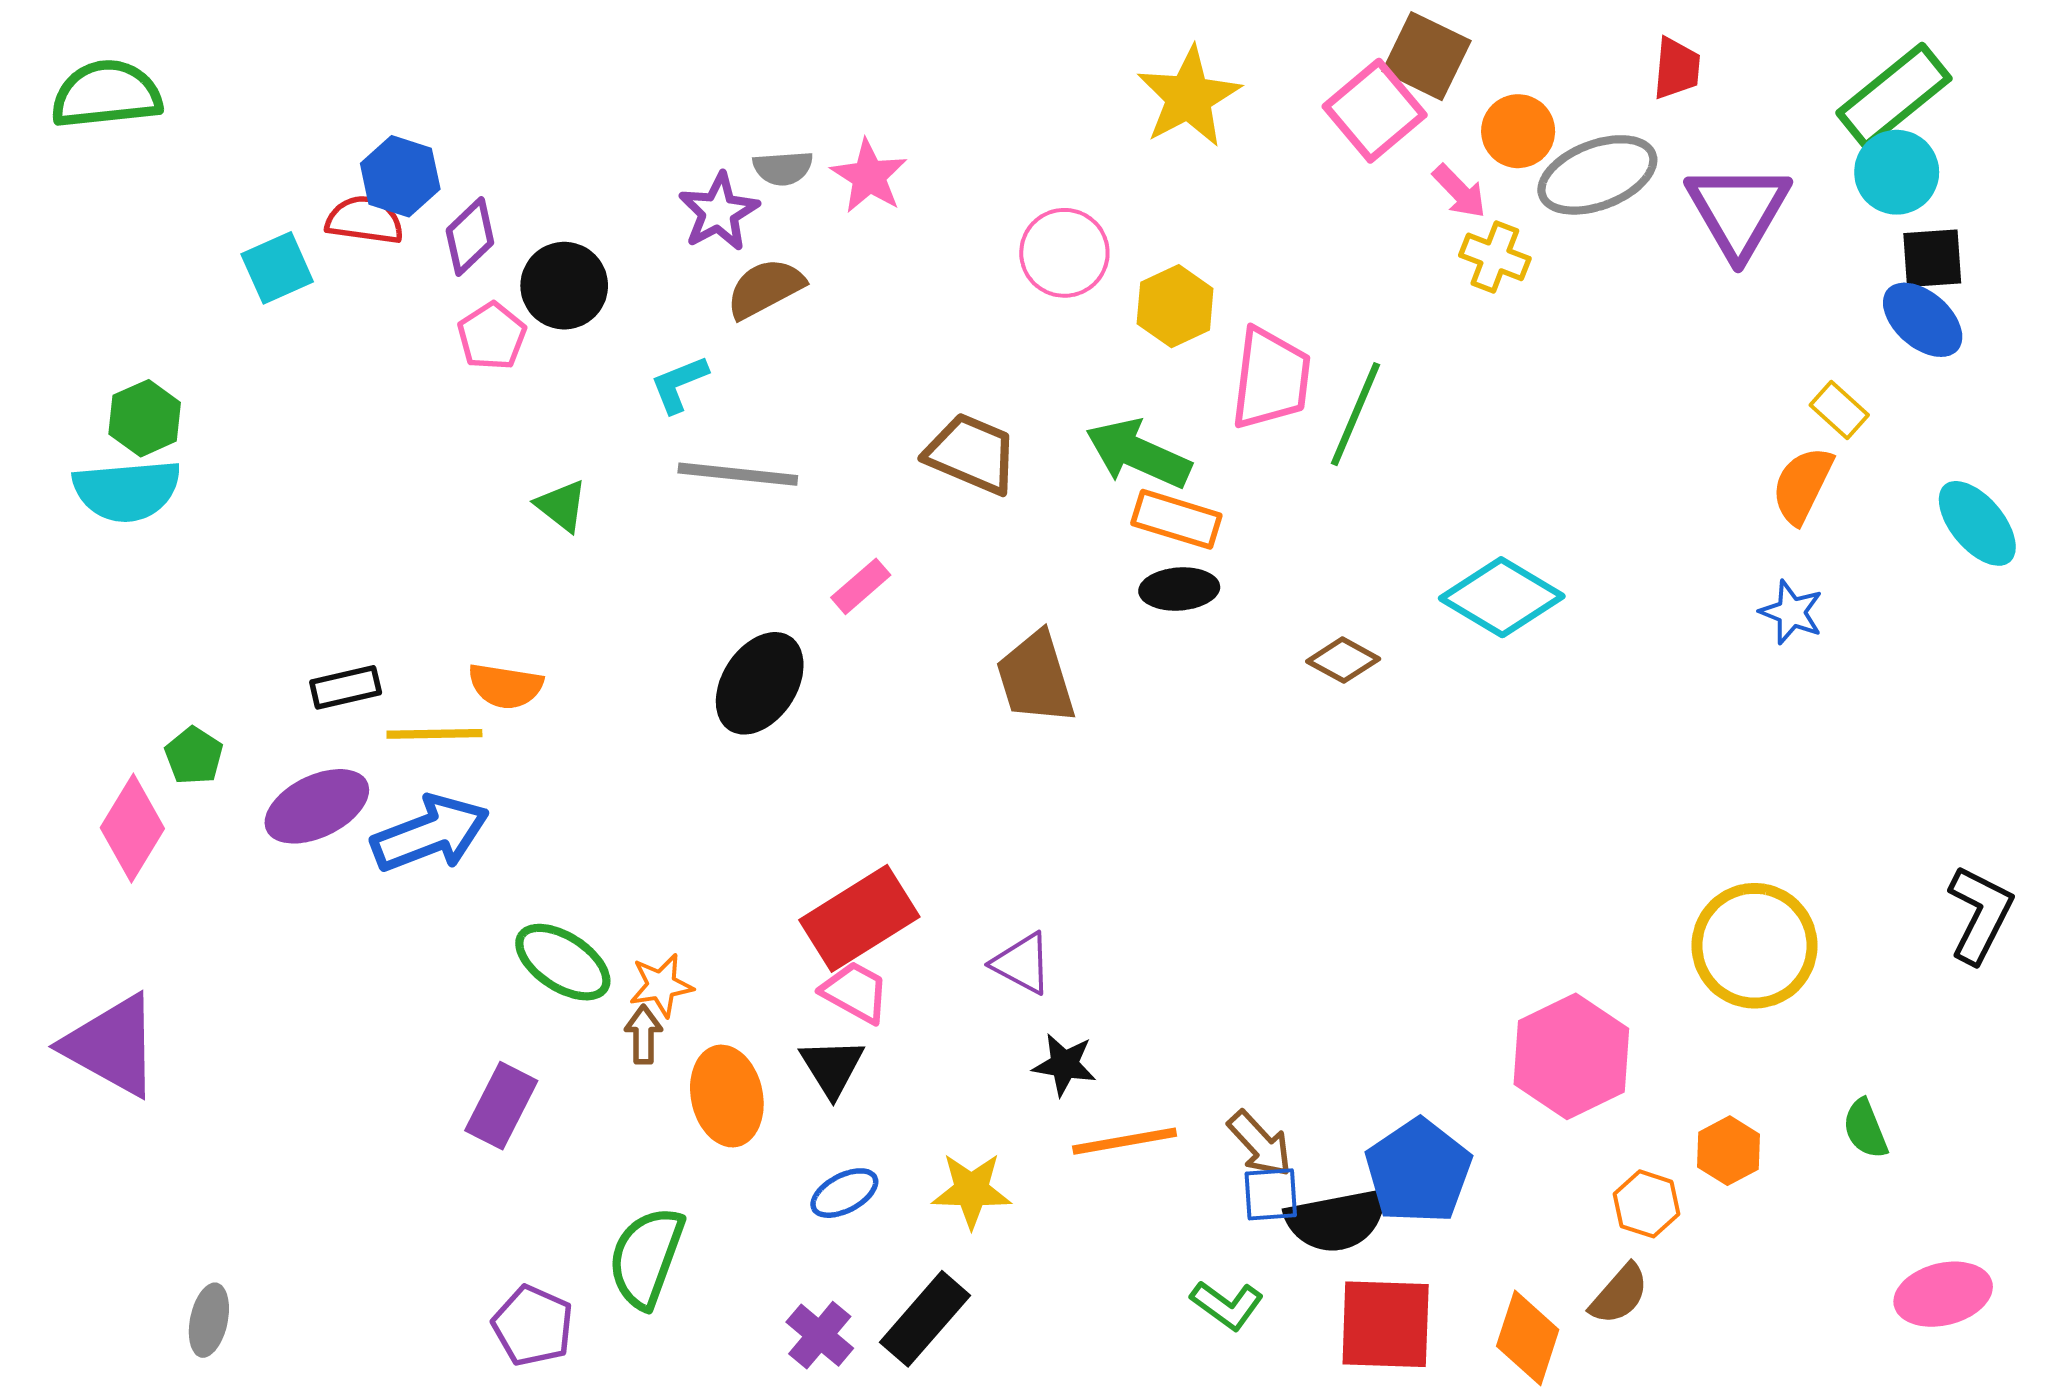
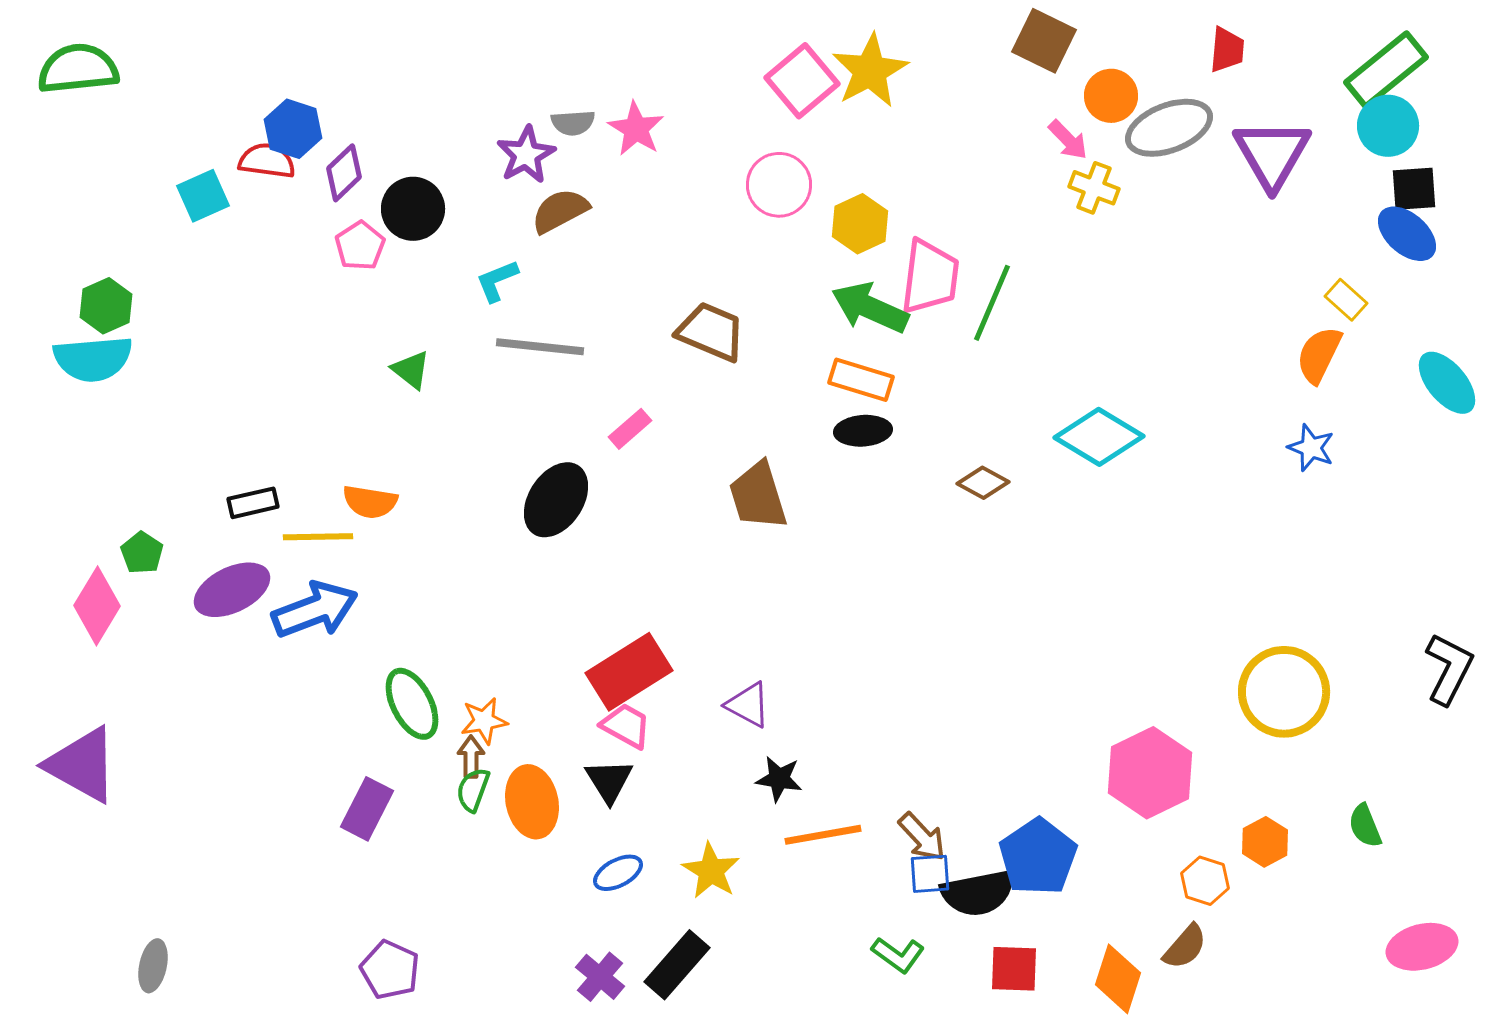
pink square: (1375, 111) -> (802, 81), moved
green arrow: (1138, 454) -> (870, 308), moved
green ellipse: (563, 962) -> (412, 704), turned 30
yellow star: (971, 1190) -> (711, 871), turned 30
green semicircle: (646, 1257) -> (473, 790), moved, size x0.6
red square: (1386, 1324) -> (1014, 969), size x0.7

